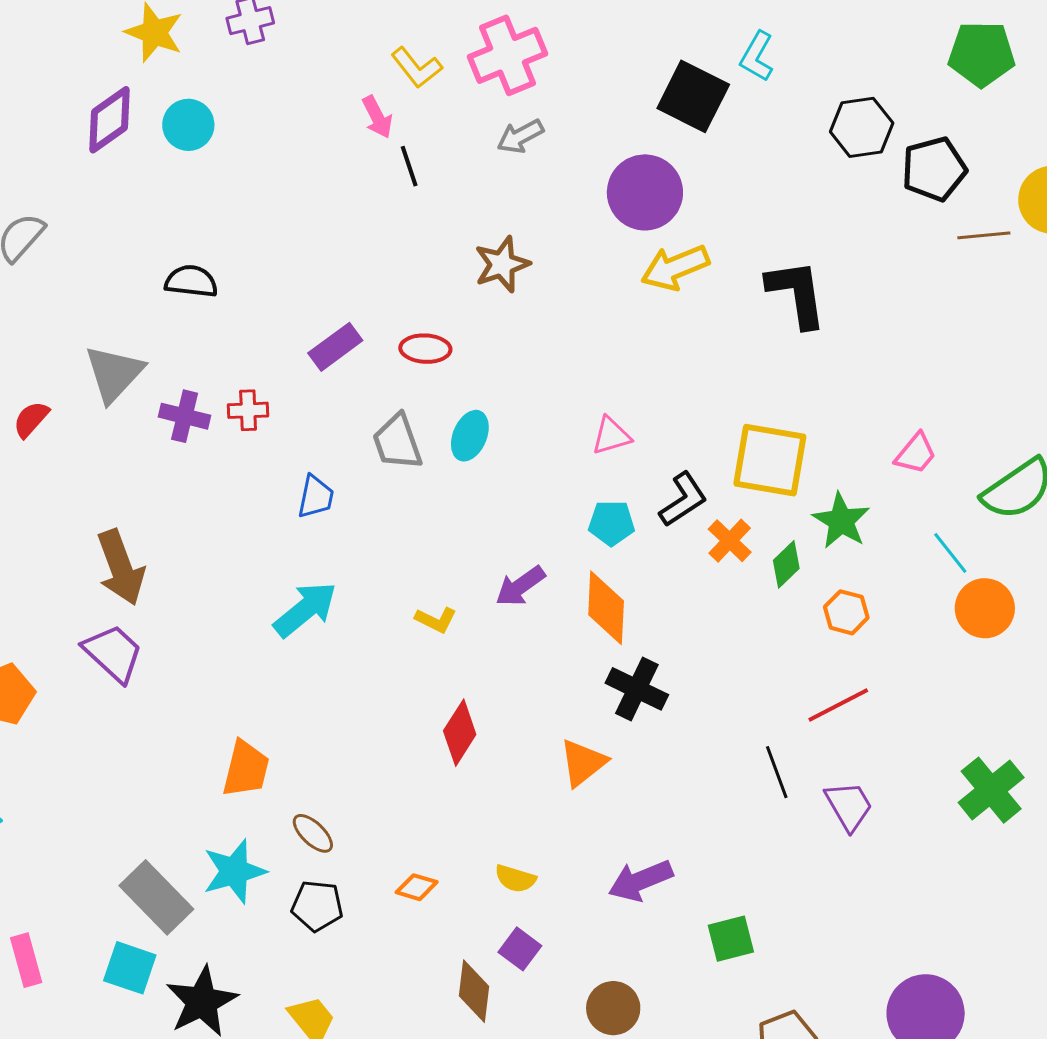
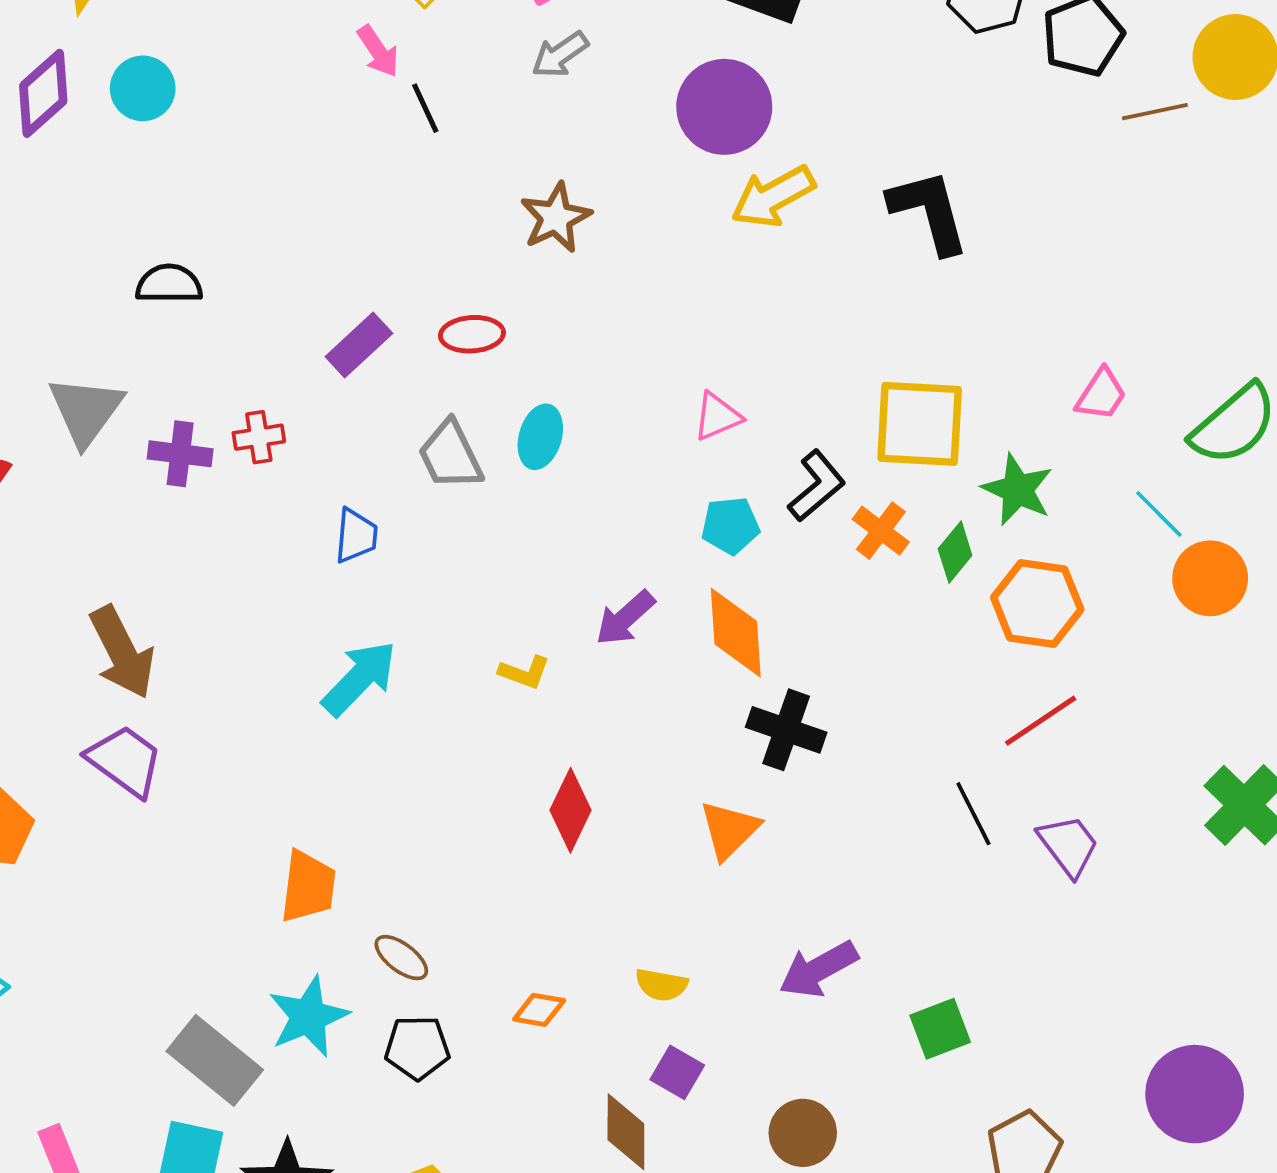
orange hexagon: (846, 612) -> (1037, 603), size x1.6

